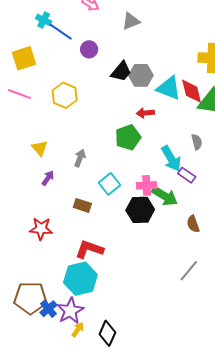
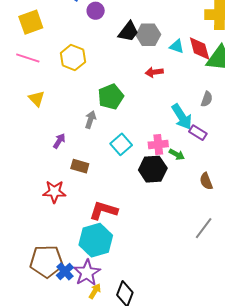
cyan triangle: (169, 88) -> (177, 46), size x0.6
green pentagon: (128, 137) -> (111, 97), moved
gray semicircle: (197, 142) -> (207, 99), turned 35
yellow triangle: (40, 148) -> (37, 99), moved
green arrow: (165, 196) -> (177, 154), size x0.6
brown rectangle: (82, 205) -> (80, 166), moved

